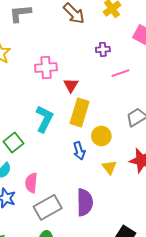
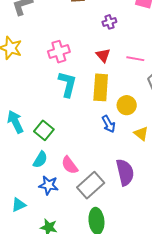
pink line: (120, 73) -> (135, 59), moved, turned 42
red triangle: (71, 85) -> (103, 55), moved
cyan L-shape: (44, 119) -> (68, 84), moved
pink semicircle: (31, 183) -> (70, 165), turned -30

